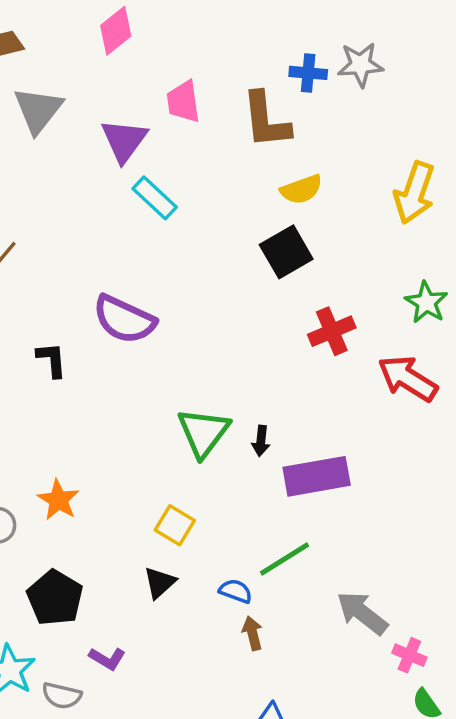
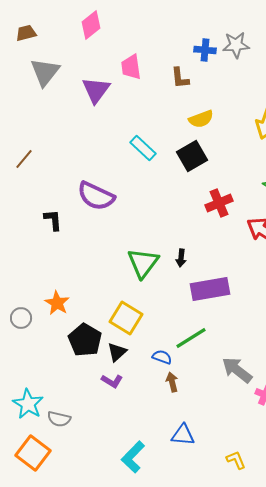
brown L-shape: (266, 120) -> (180, 78), size x0.6
cyan rectangle: (155, 198) -> (143, 148), moved
black arrow: (261, 441) -> (181, 258), moved
yellow square: (175, 525) -> (126, 318), size x1.4
black pentagon: (55, 598) -> (85, 340), moved
purple L-shape: (107, 659) -> (112, 381), moved

